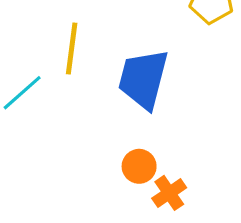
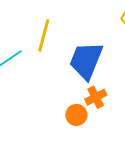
orange cross: (169, 193) -> (96, 97), moved

